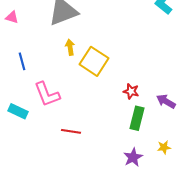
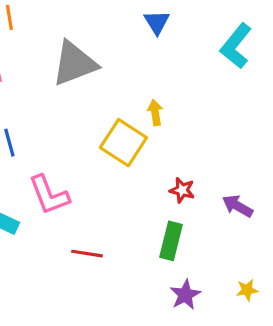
yellow arrow: (70, 47) -> (155, 113), moved
green rectangle: (137, 118) -> (171, 241), moved
yellow star: (164, 147) -> (247, 290), moved

